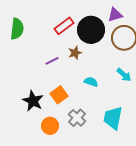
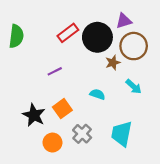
brown star: (75, 53) -> (113, 62), moved

